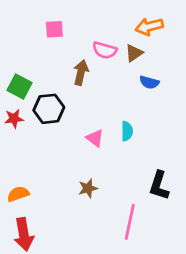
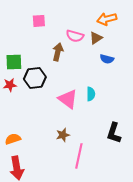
green square: (20, 87) -> (14, 62), turned -30
pink triangle: (95, 138) -> (68, 99), size x1.5
pink line: (130, 222) -> (79, 156), moved

